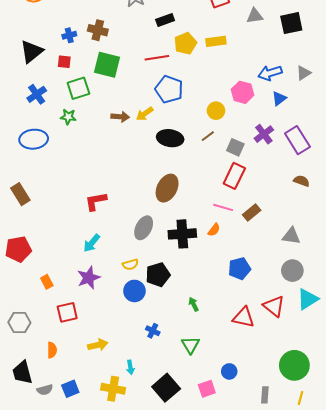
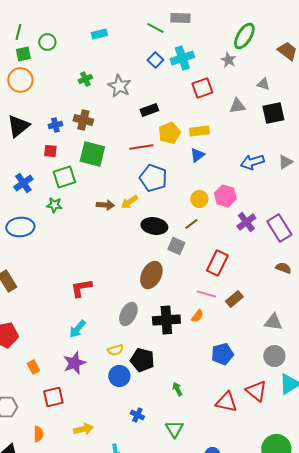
black triangle: (32, 52) -> (18, 126), moved
pink hexagon: (242, 92) -> (225, 196), moved
blue triangle: (279, 98) -> (197, 155), moved
gray square: (235, 147) -> (176, 246), moved
black pentagon: (158, 275) -> (142, 360), turned 30

